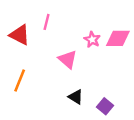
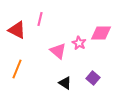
pink star: (92, 40) -> (79, 43), moved
purple square: (105, 106) -> (93, 78), moved

